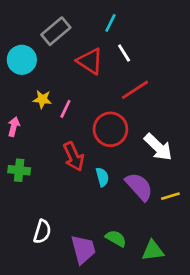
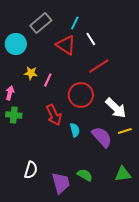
cyan line: (110, 23) -> (75, 23), moved
green cross: (19, 170) -> (14, 115), moved
yellow line: (170, 196) -> (125, 131), moved
green triangle: (153, 251) -> (123, 174), moved

